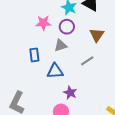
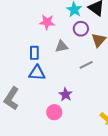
purple circle: (67, 27) -> (81, 29), moved
blue triangle: (55, 71) -> (37, 73), moved

